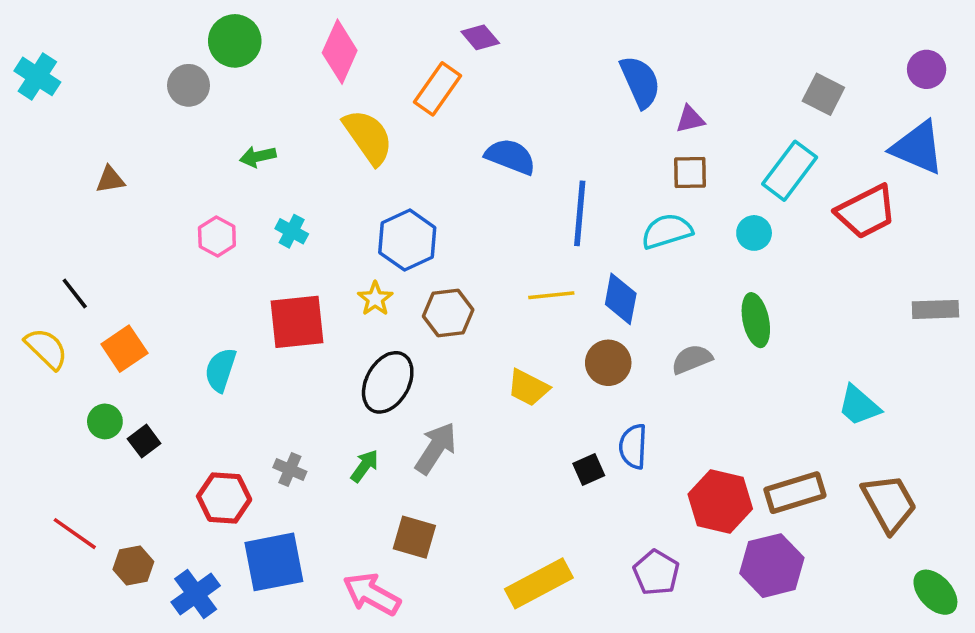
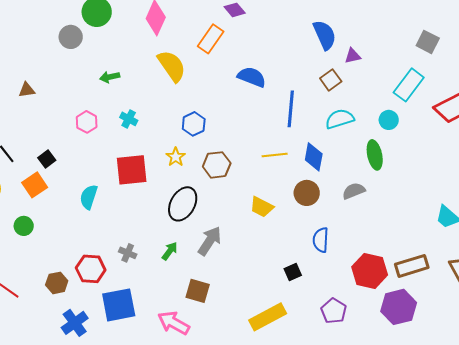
brown square: (690, 173) -> (331, 80), moved, turned -35
blue hexagon: (407, 240) -> (194, 124), size x0.7
green ellipse: (756, 320) -> (375, 155), moved
black square: (144, 441) -> (47, 159), moved
black square: (589, 469) -> (293, 272), moved
brown hexagon: (133, 566) -> (57, 283), moved

